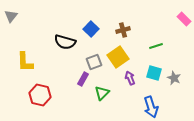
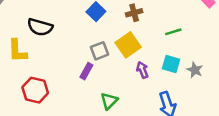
black semicircle: (65, 42) -> (40, 27), moved
green triangle: (102, 93) -> (109, 101), moved

